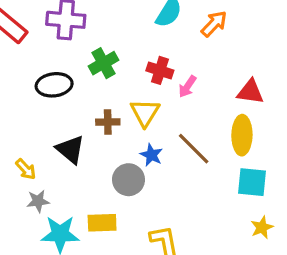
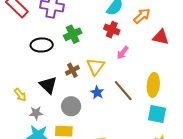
red cross: (160, 70) -> (112, 30), moved
red triangle: (250, 92) -> (161, 37), moved
brown cross: (108, 122) -> (72, 70), turned -32
gray circle: (128, 180) -> (71, 106), moved
gray star: (38, 201) -> (36, 113), moved

